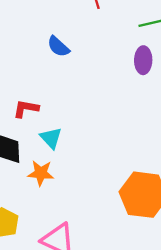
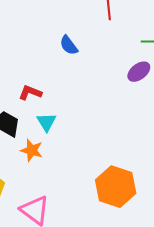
purple ellipse: (143, 60) -> (139, 72), turned 40

